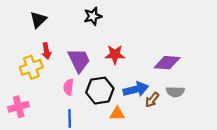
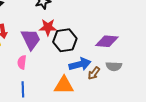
red star: (115, 55) -> (48, 27), moved
black hexagon: (100, 91) -> (65, 40), moved
orange triangle: (117, 114) -> (64, 85), size x1.5

